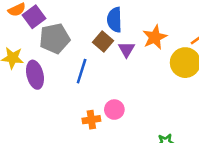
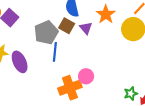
gray pentagon: (55, 38) -> (46, 33), moved
orange cross: (91, 120) -> (70, 88), size x1.6

